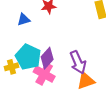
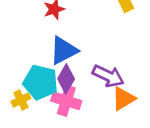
blue triangle: (24, 20) -> (64, 50), moved, size x1.6
purple arrow: (78, 62) -> (108, 76), turned -30

